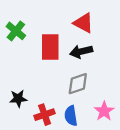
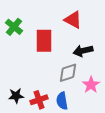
black arrow: (81, 52) -> (83, 51), moved
black star: (18, 99) -> (16, 96), moved
pink star: (104, 111) -> (91, 85), moved

